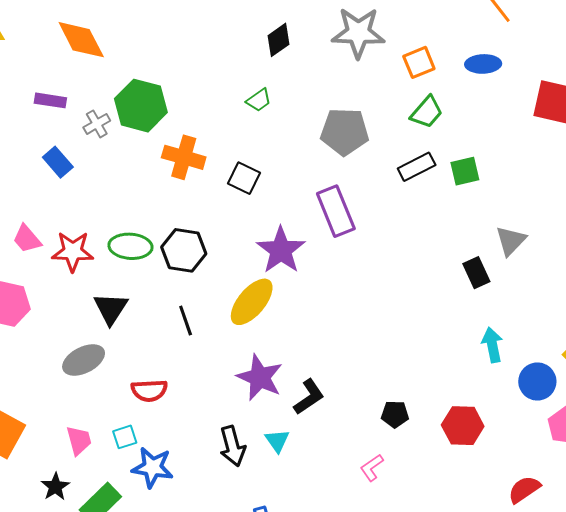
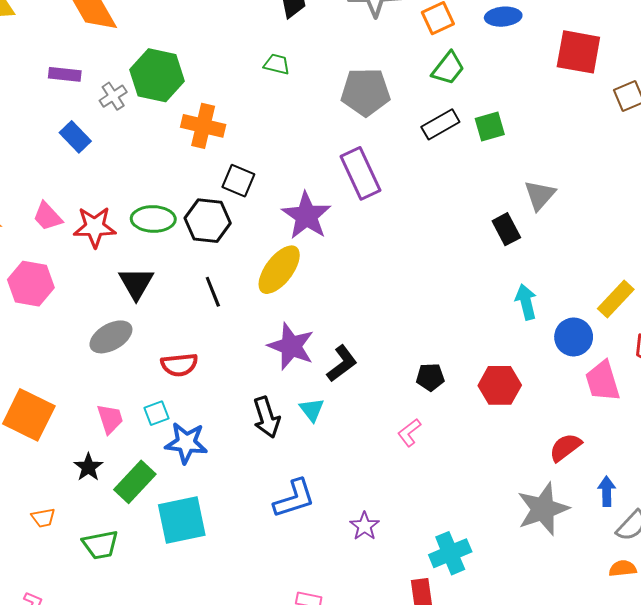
green trapezoid: (259, 100) -> (277, 64), turned -128
black square: (244, 178) -> (238, 181), moved

